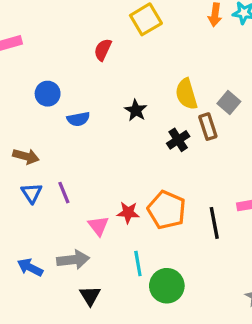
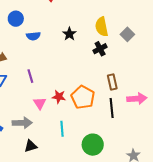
brown rectangle: (208, 127) -> (112, 82), moved
black cross: (178, 140) -> (100, 49), moved
purple line: (64, 193) -> (30, 76), moved
green circle: (167, 286) -> (93, 145), moved
black triangle: (90, 296) -> (31, 146), turned 40

